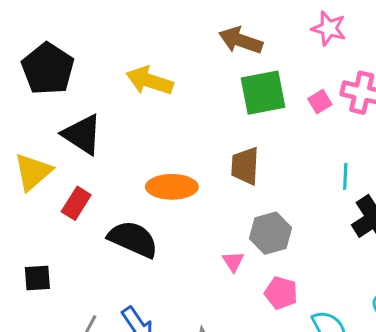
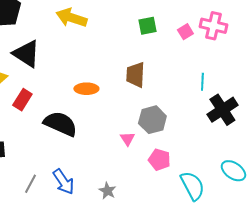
green square: (263, 93) -> (147, 26), size x0.6
orange ellipse: (172, 187) -> (86, 89), size x0.7

